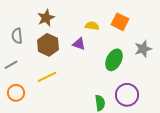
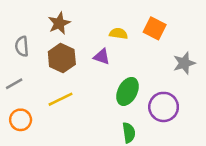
green ellipse: (114, 60) -> (127, 91), moved
purple circle: (127, 95) -> (164, 107), moved

